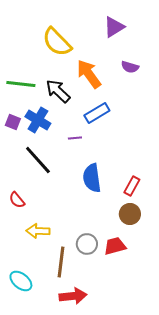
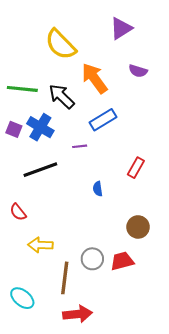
black line: (38, 160) -> (40, 170), turned -68
blue semicircle: (92, 178) -> (98, 189), size x0.5
red rectangle: (132, 186) -> (136, 168), moved

